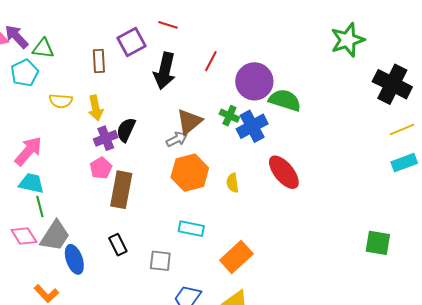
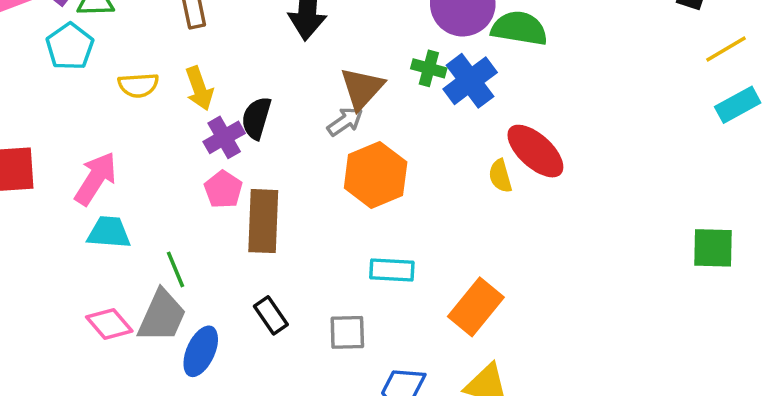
yellow semicircle: (233, 183) -> (500, 176), moved
green line: (40, 206) -> (176, 269), moved
blue ellipse: (74, 259) -> (201, 351), turned 52

